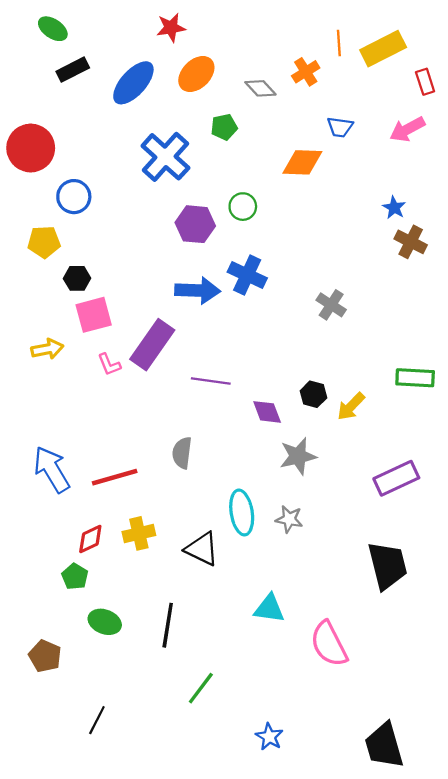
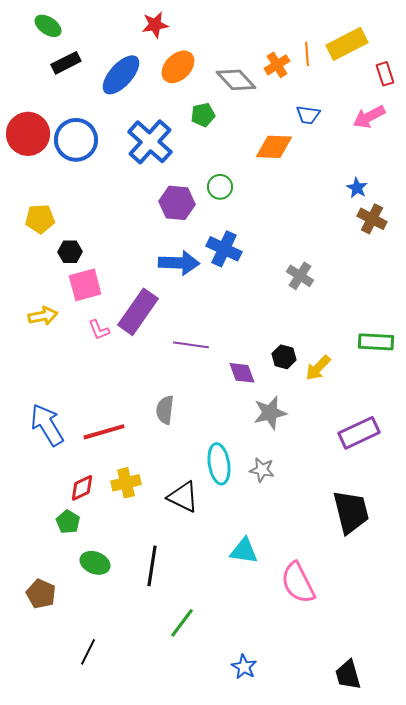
orange line: (339, 43) -> (307, 54), moved
gray diamond: (260, 88) -> (236, 80), size x1.4
blue circle: (74, 197) -> (76, 140), moved, size x1.4
black trapezoid: (384, 746) -> (348, 675), size x0.7

